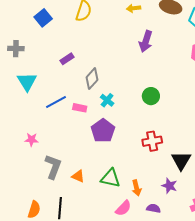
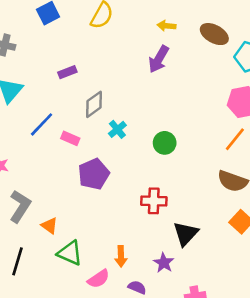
purple arrow: (146, 41) -> (159, 59), moved
cyan cross: (107, 100) -> (117, 129), moved
blue line: (56, 102) -> (42, 124), turned -30
green triangle: (110, 178) -> (70, 253), moved

